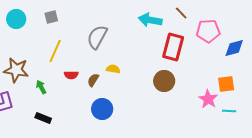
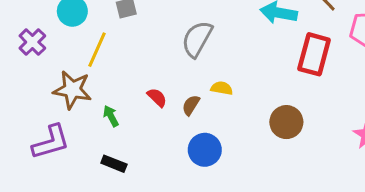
yellow line: (55, 51) -> (97, 50), moved
red semicircle: (71, 75) -> (157, 97), turned -136
brown circle: (164, 81) -> (286, 122), moved

